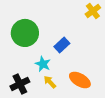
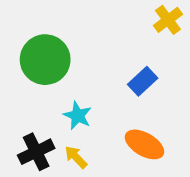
blue rectangle: (62, 45) -> (143, 81), moved
yellow arrow: (50, 82) -> (76, 157), moved

